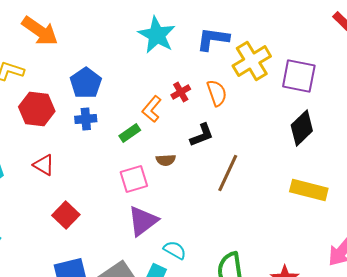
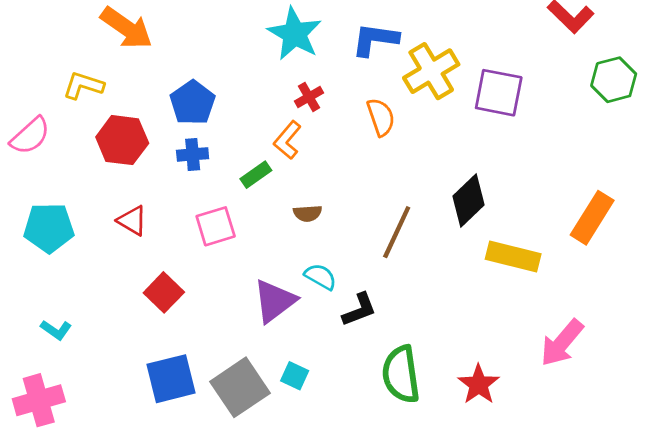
red cross: (181, 92) -> (309, 97), moved
black diamond: (302, 128) -> (469, 200), moved
black L-shape: (202, 135) -> (359, 310), moved
pink square: (134, 179) -> (216, 226), moved
cyan semicircle: (175, 250) -> (321, 277), moved

